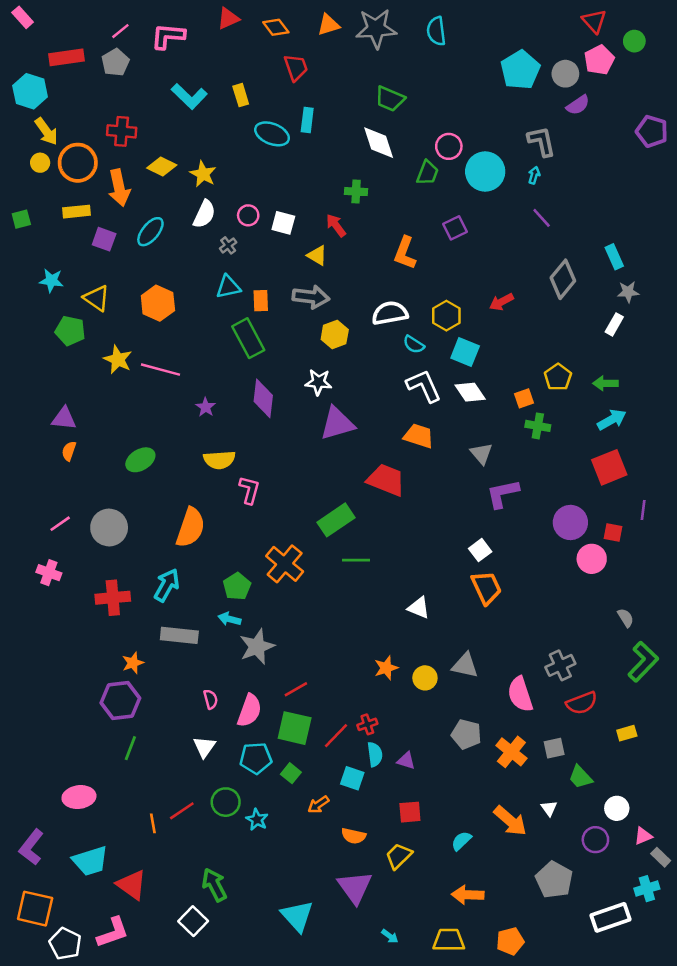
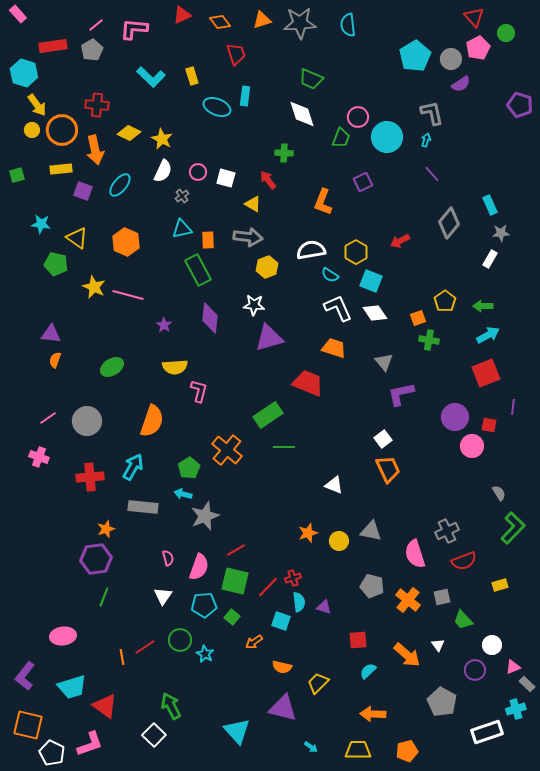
red square: (410, 812) -> (358, 640), moved
purple triangle: (355, 887) -> (283, 708), turned -40

